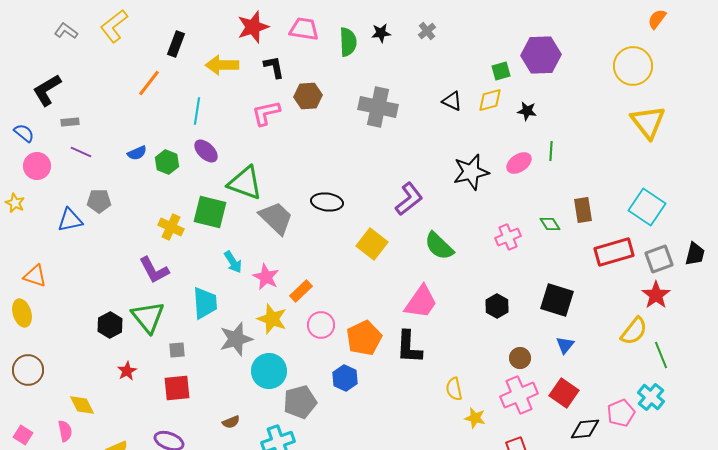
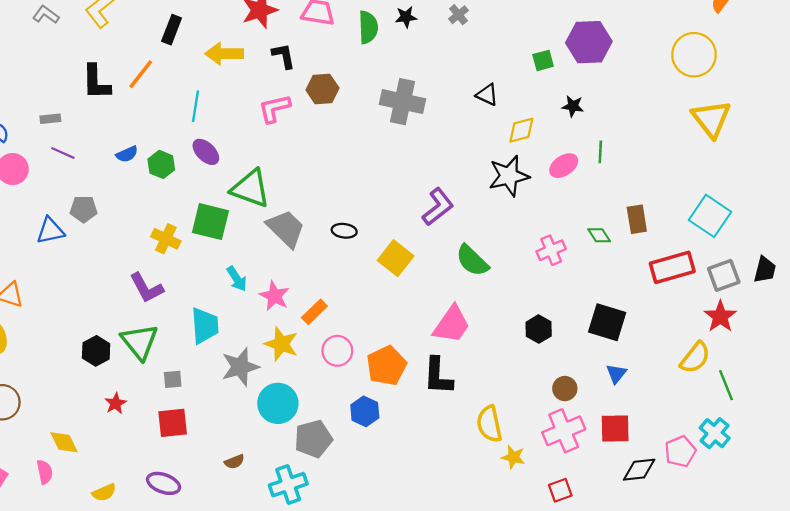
black L-shape: (47, 90) -> (96, 82), moved, turned -60
yellow diamond: (490, 100) -> (521, 130), moved
black ellipse: (327, 202) -> (344, 231), moved, size x0.7
yellow semicircle: (454, 389) -> (489, 424), size x1.4
red square: (564, 393) -> (615, 429), turned -36

